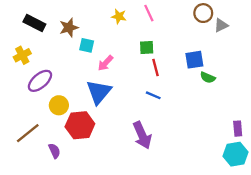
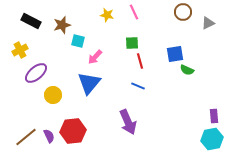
gray triangle: (221, 25) -> (208, 23), moved
red hexagon: (80, 125) -> (73, 131), moved
brown line: (28, 133) -> (26, 137), moved

